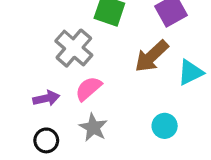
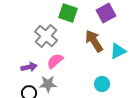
brown arrow: (152, 56) -> (94, 41), turned 100
gray star: (93, 127) -> (48, 84), moved, turned -30

